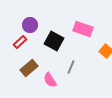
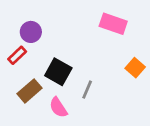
pink rectangle: (83, 29) -> (113, 24), moved
black square: (54, 41) -> (58, 72), moved

